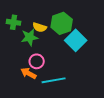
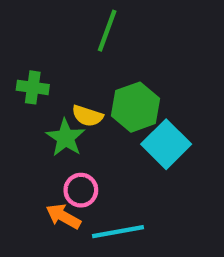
green cross: (14, 22) -> (33, 87), moved
green star: (30, 37) -> (66, 138), turned -30

